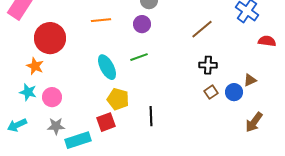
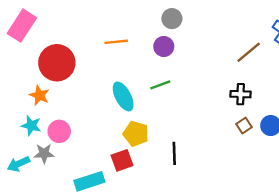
brown line: (202, 29) -> (249, 52), moved
gray star: (56, 126) -> (44, 153), moved

